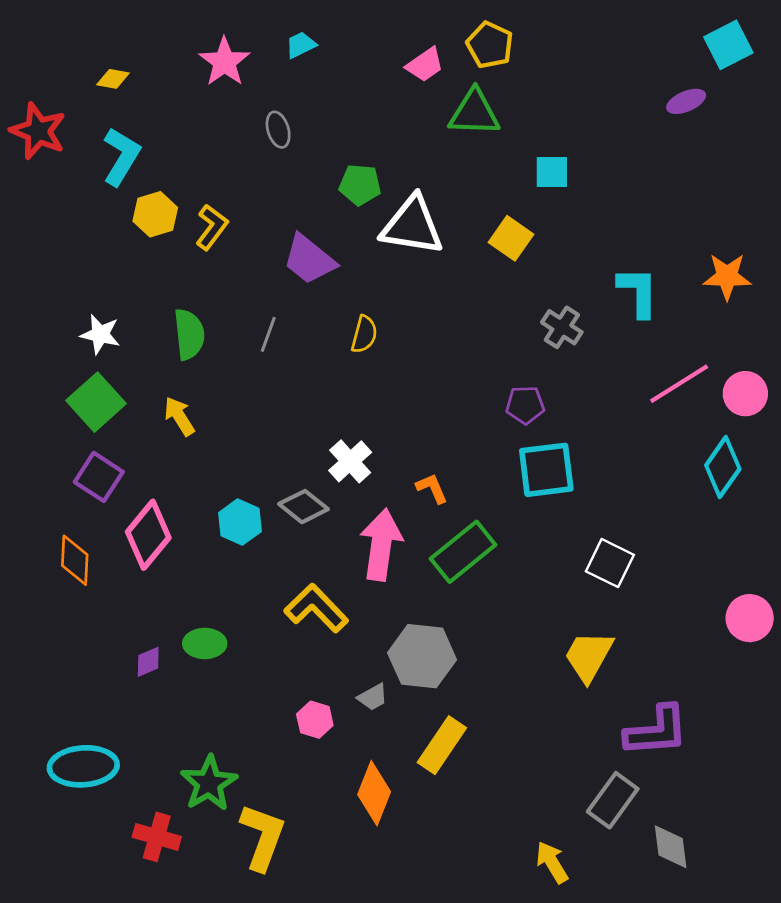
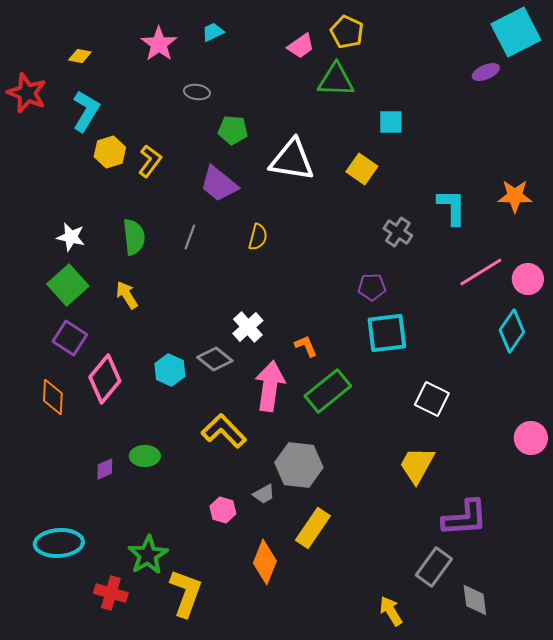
cyan square: (728, 45) -> (516, 32), size x1.4
gray ellipse: (278, 130) -> (197, 92), turned -65
green pentagon: (360, 185) -> (233, 130), moved

